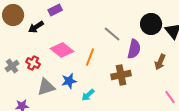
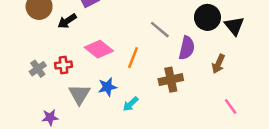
red cross: (33, 63) -> (63, 65), turned -32
gray triangle: (46, 87) -> (79, 94), turned -42

